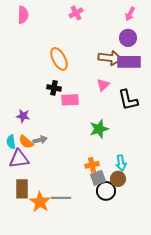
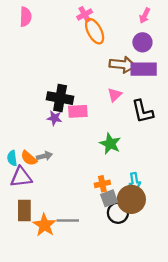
orange ellipse: (59, 59) -> (95, 31), moved
black cross: (54, 88) -> (60, 98), size x1.6
purple star: (23, 116) -> (54, 118), moved
green star: (99, 129) -> (110, 144), turned -30
brown circle: (118, 179) -> (131, 199), size x1.6

